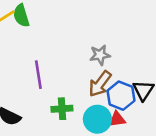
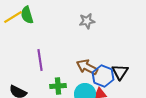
gray star: (100, 55) -> (87, 21), moved
brown arrow: (100, 84) -> (87, 67), turned 80

